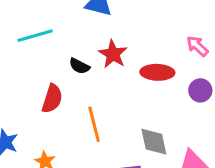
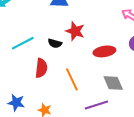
cyan line: (35, 36) -> (23, 43), moved
red ellipse: (157, 72) -> (104, 51), moved

